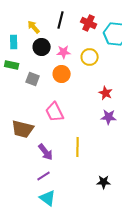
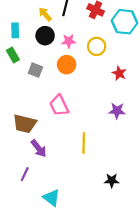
yellow arrow: (34, 27) -> (45, 14), moved
green rectangle: (12, 65) -> (13, 55), turned 48
red star: (106, 93) -> (119, 73), moved
purple arrow: (46, 152) -> (39, 148), moved
purple line: (44, 176) -> (25, 174), moved, turned -32

